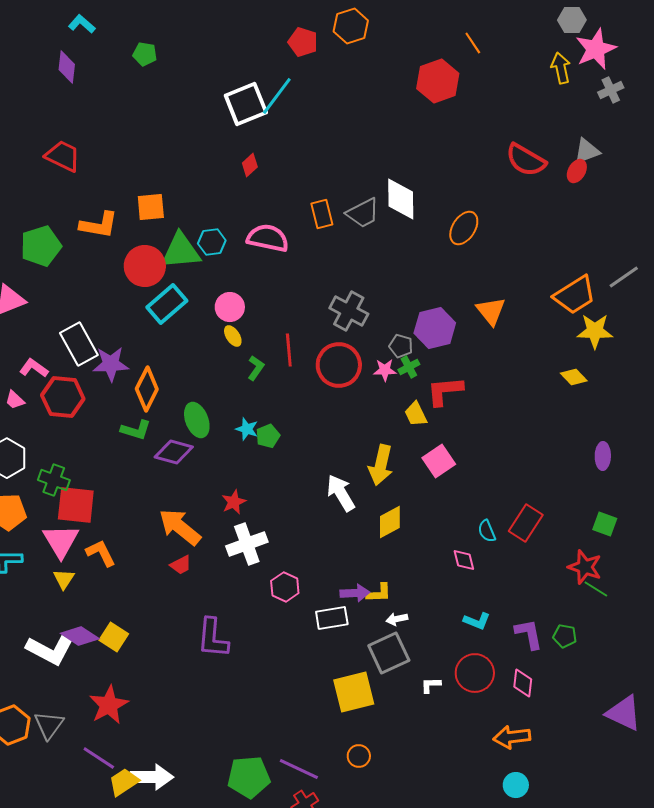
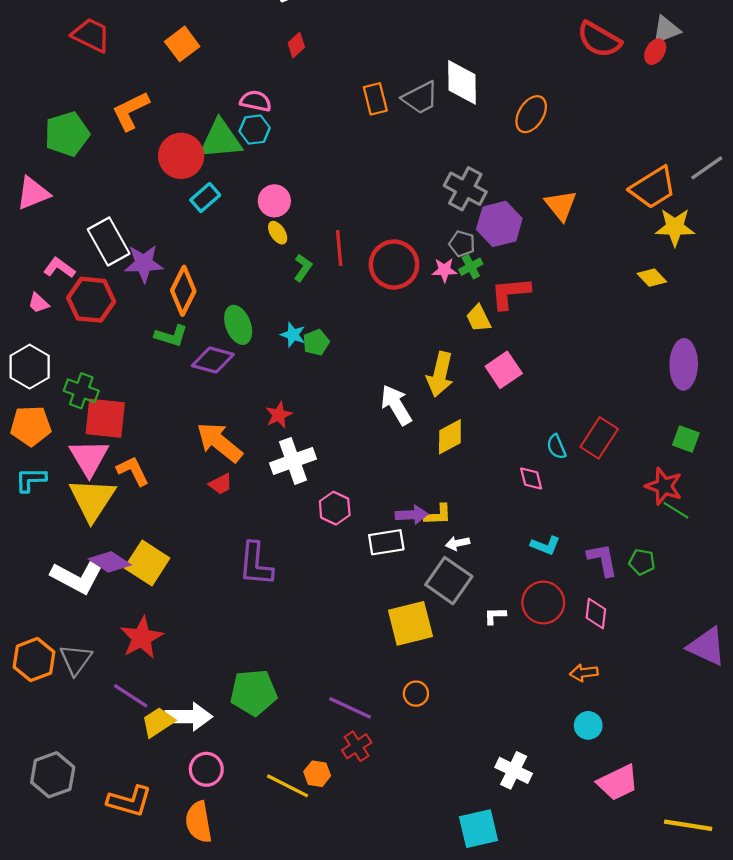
orange square: (151, 207) -> (182, 44), moved, turned -32
orange L-shape: (99, 225) -> (131, 111), turned 144
pink semicircle: (268, 238) -> (256, 101), moved, size x0.7
cyan rectangle: (167, 304) -> (205, 198), size x0.7
gray cross: (349, 311) -> (465, 189), moved
purple ellipse: (603, 456) -> (684, 364), size x1.6
yellow triangle: (64, 579) -> (92, 499), size x2.0
yellow square: (114, 637) -> (147, 563), size x1.4
gray square: (389, 653) -> (449, 581), turned -30
orange arrow: (512, 737) -> (584, 673), size x0.7
green pentagon: (249, 777) -> (254, 692), moved

